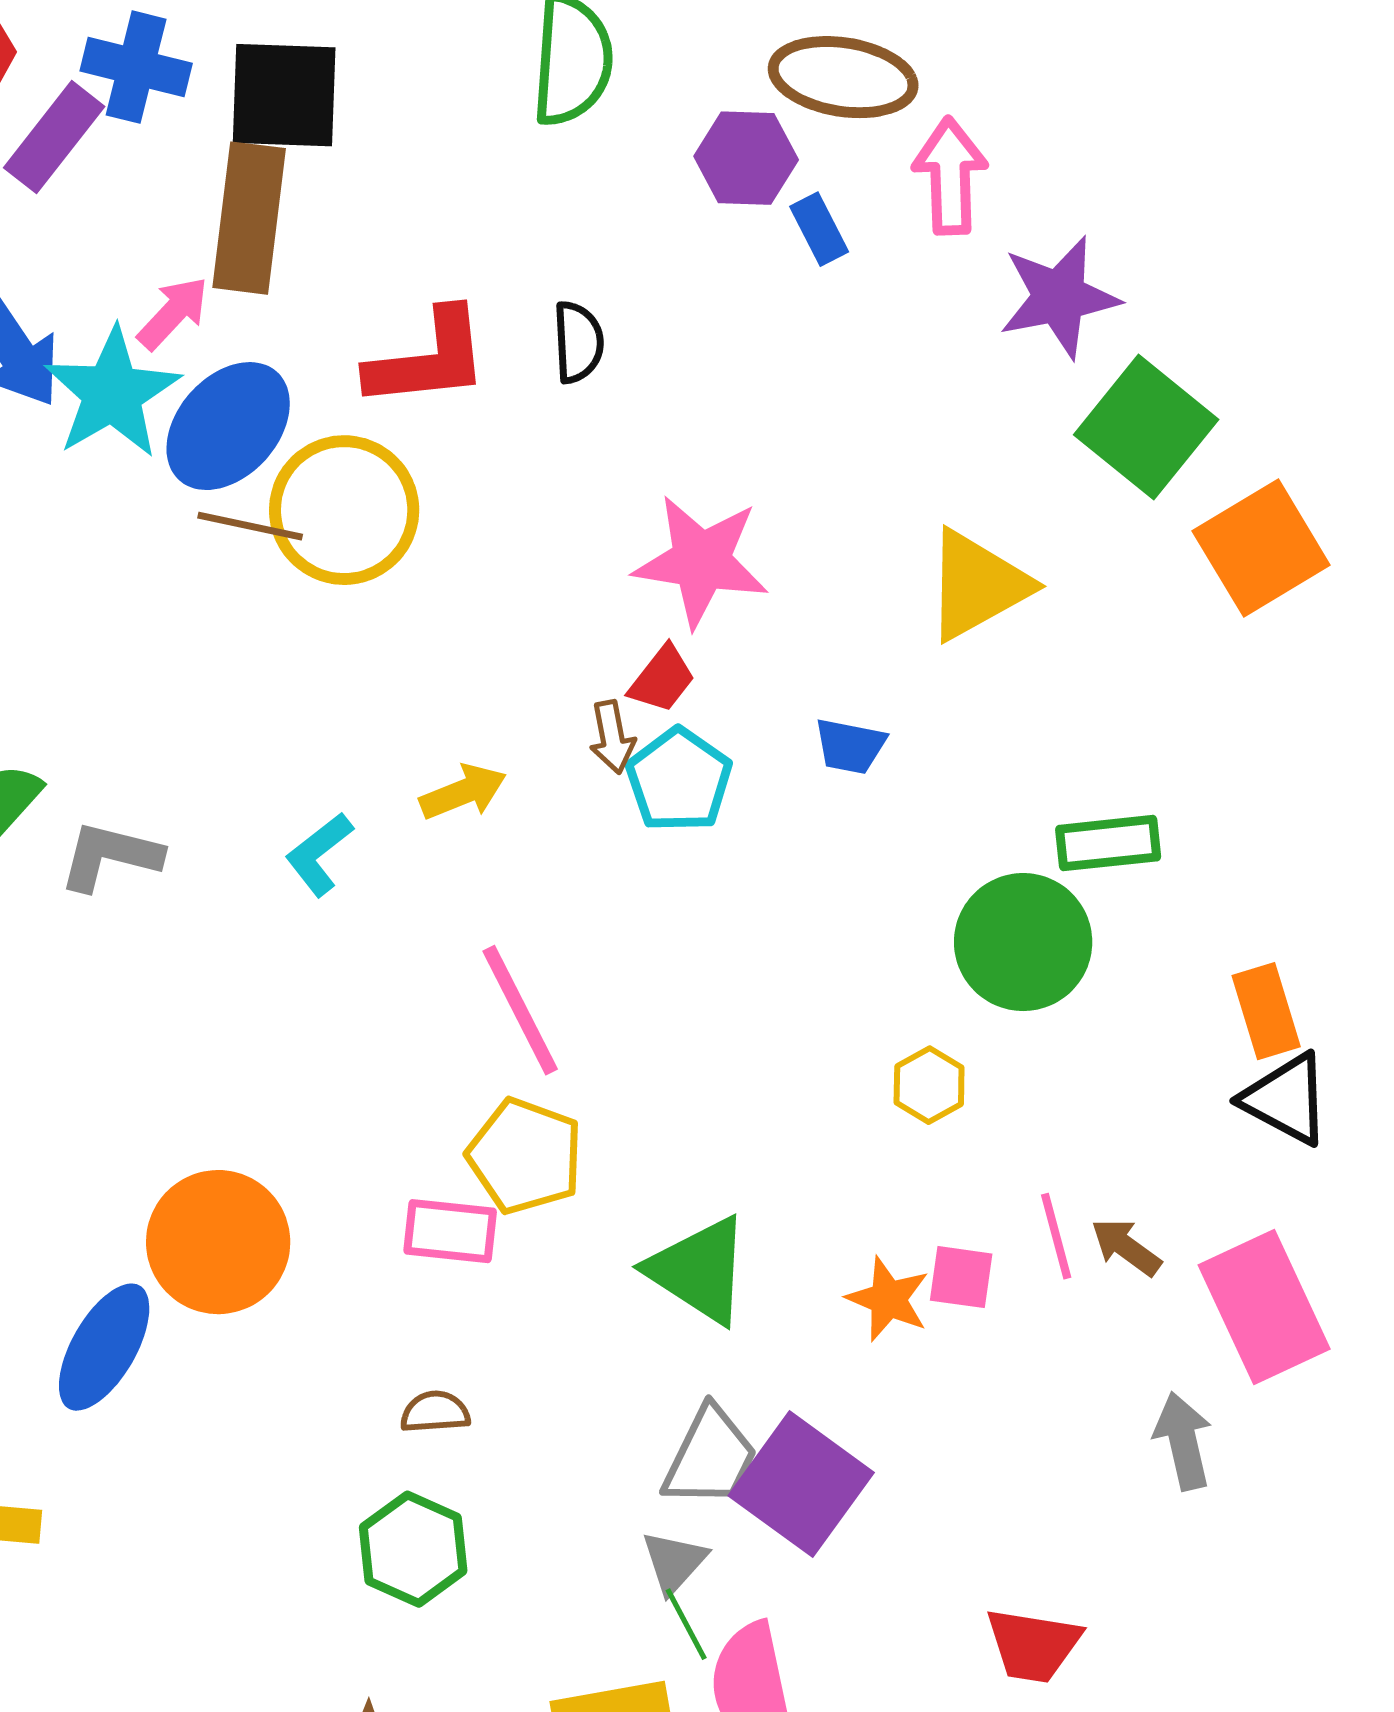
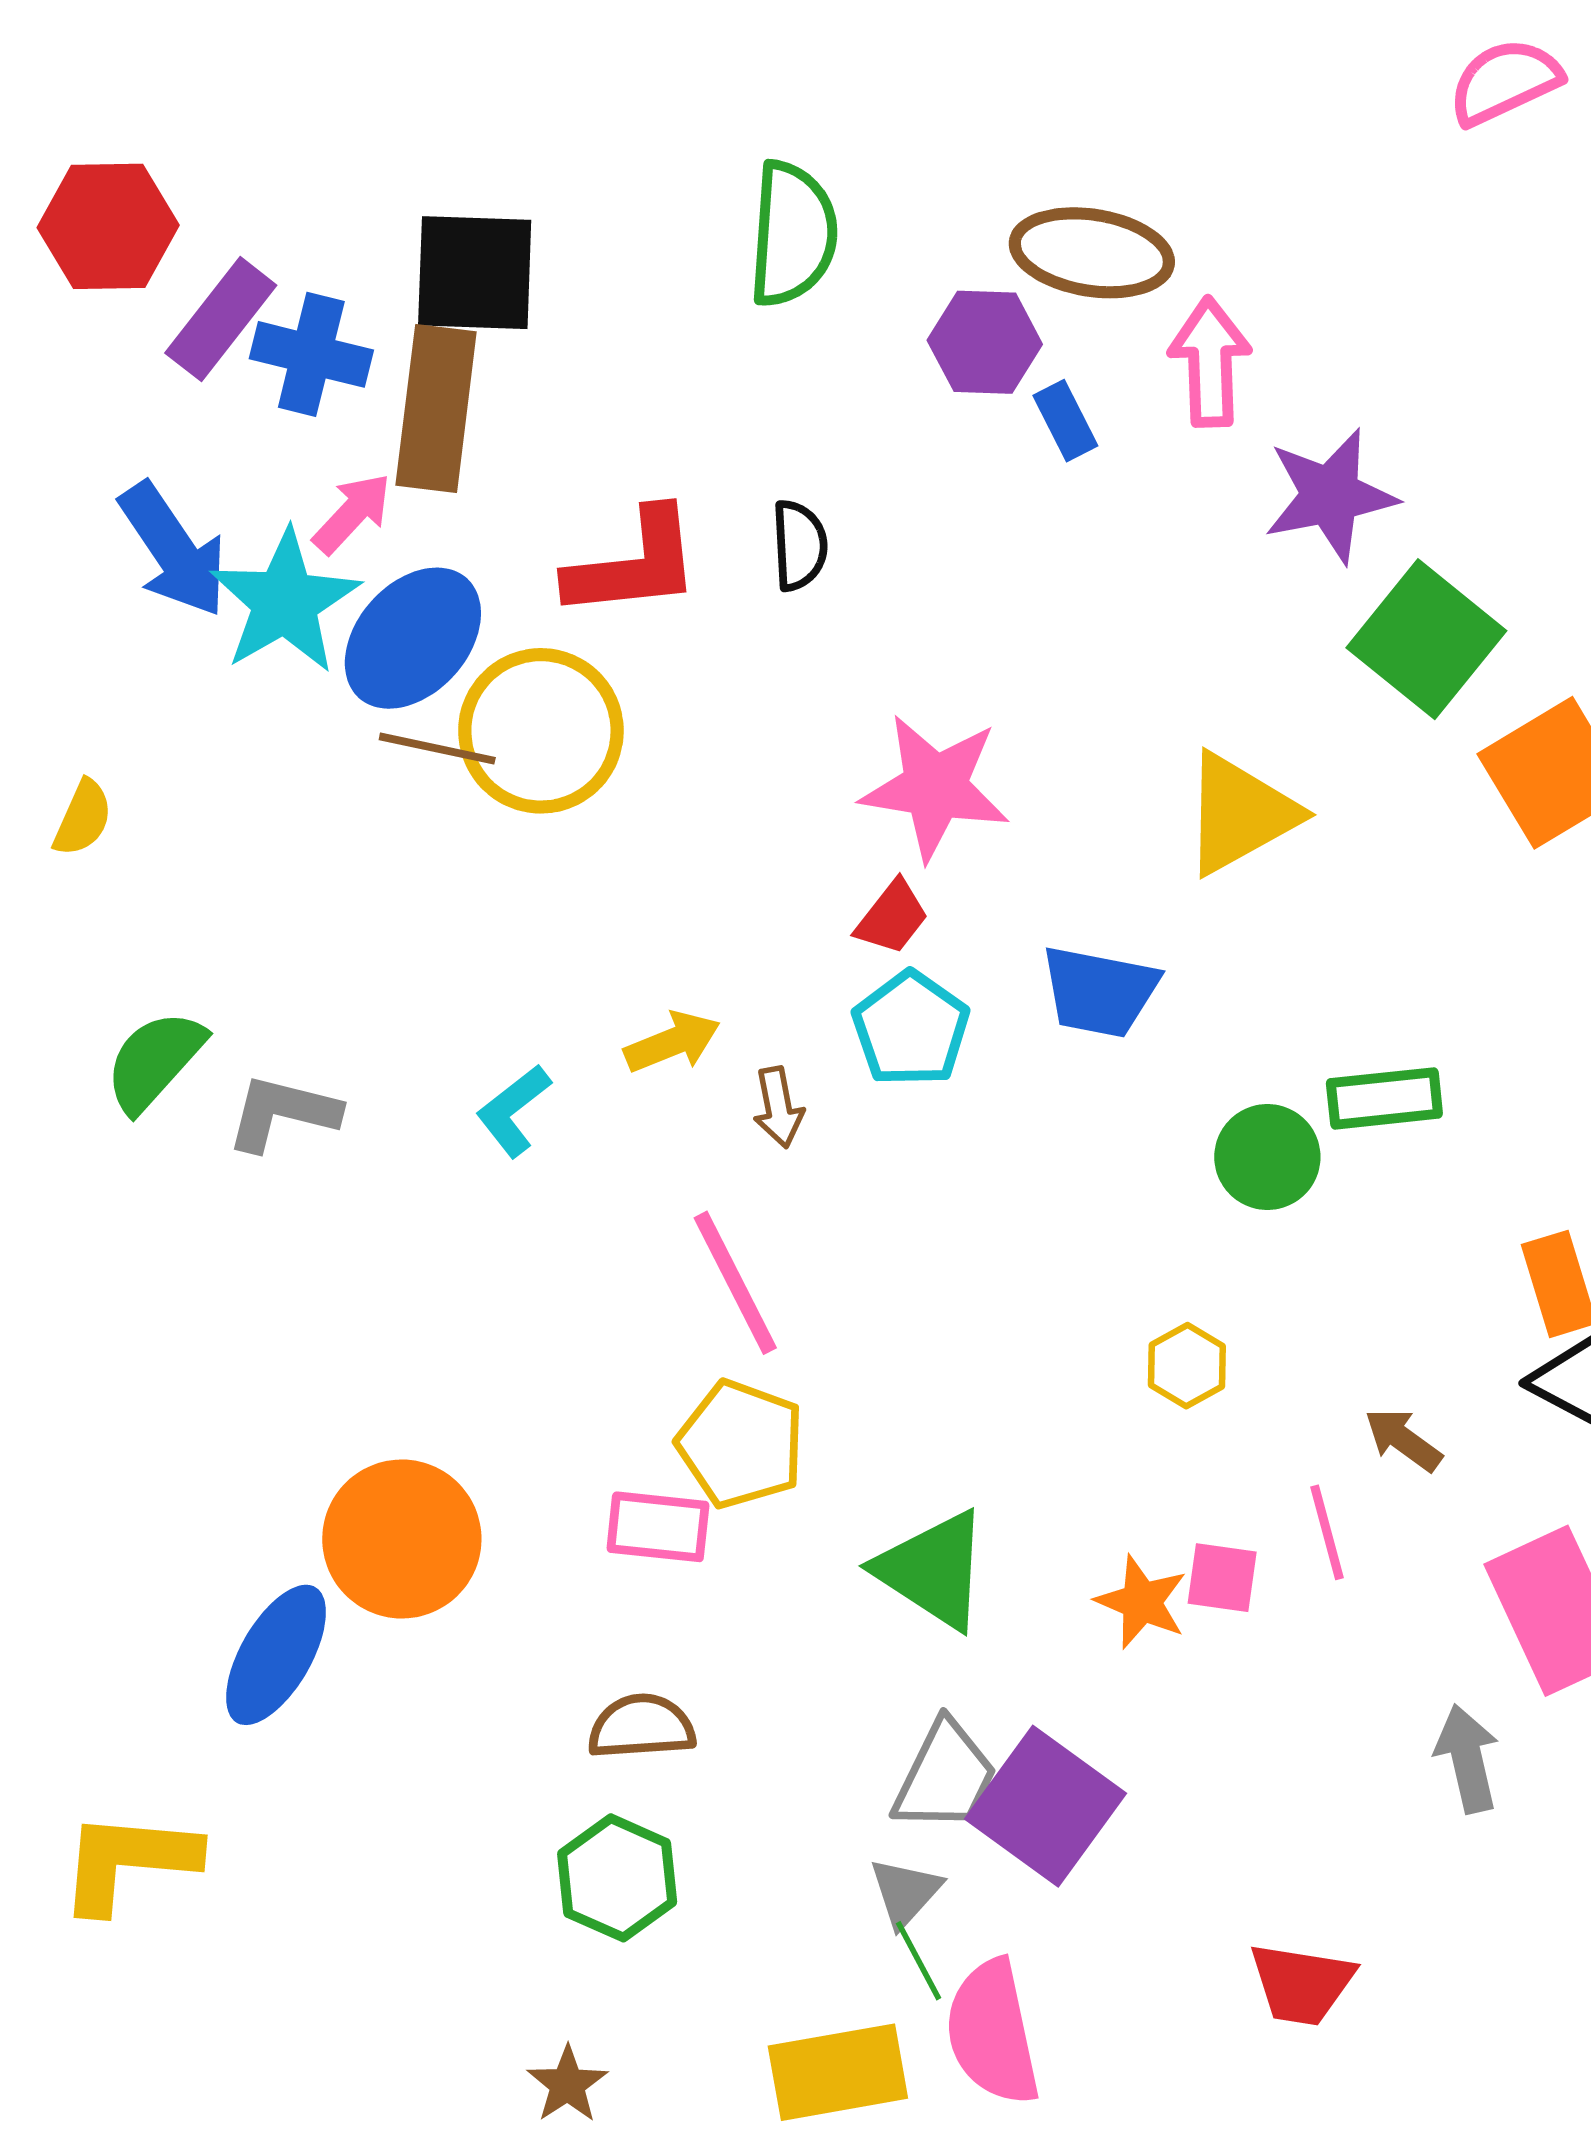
blue cross: (136, 67) -> (311, 354), moved
brown arrow: (612, 737) -> (778, 1107), moved
blue trapezoid: (850, 746) -> (1100, 991), size x1.5
green circle: (1023, 942) -> (1267, 1157), moved, size x0.7
brown arrow: (1126, 1247) -> (1403, 1440), moved
brown semicircle: (435, 1412) -> (641, 1727), size x1.4

